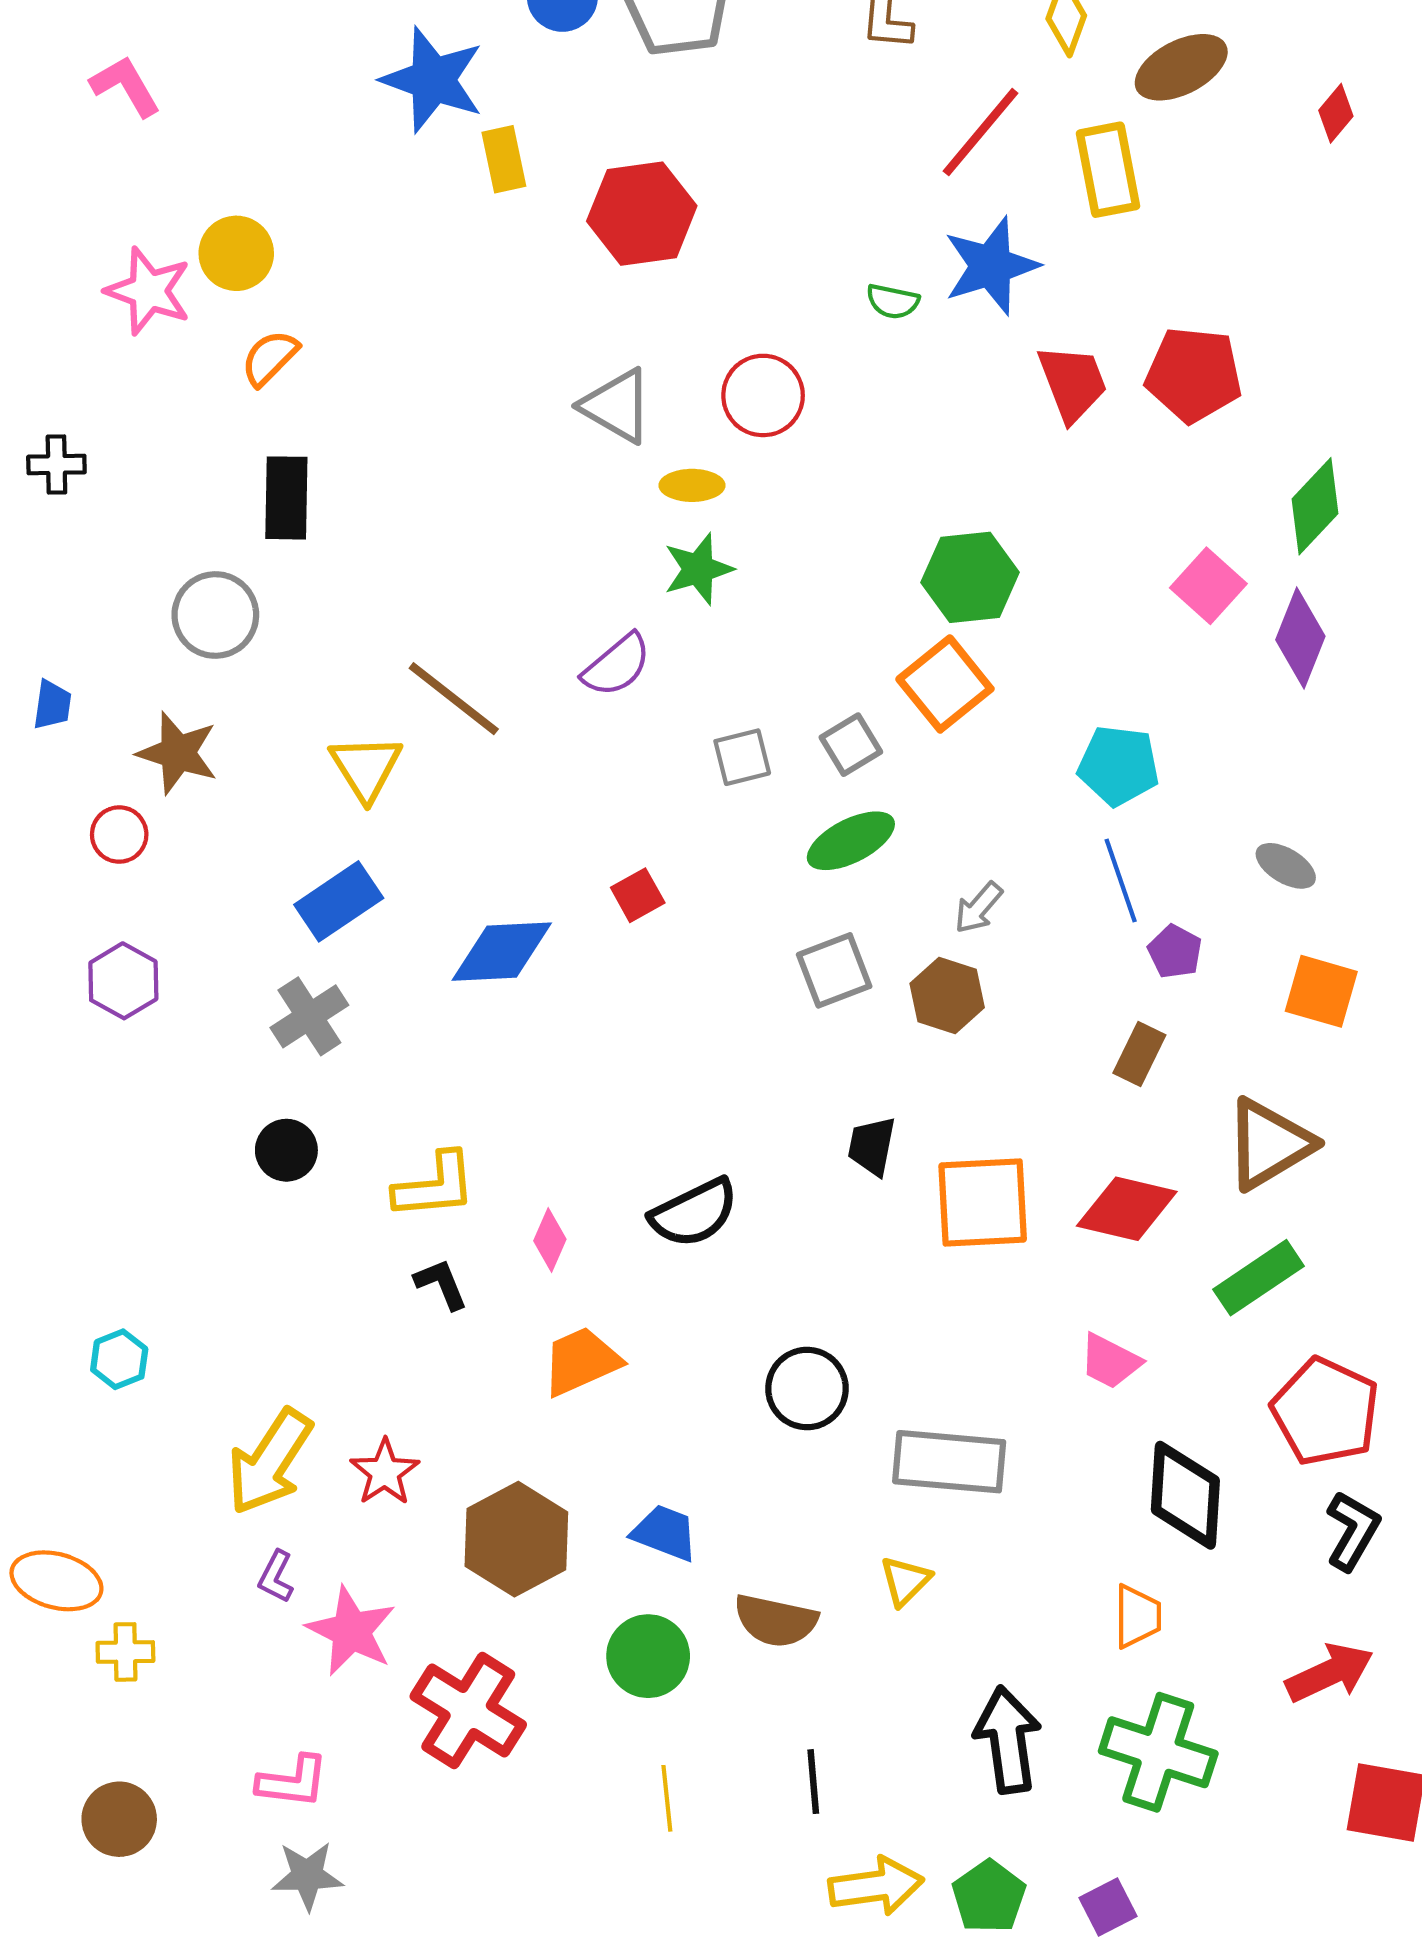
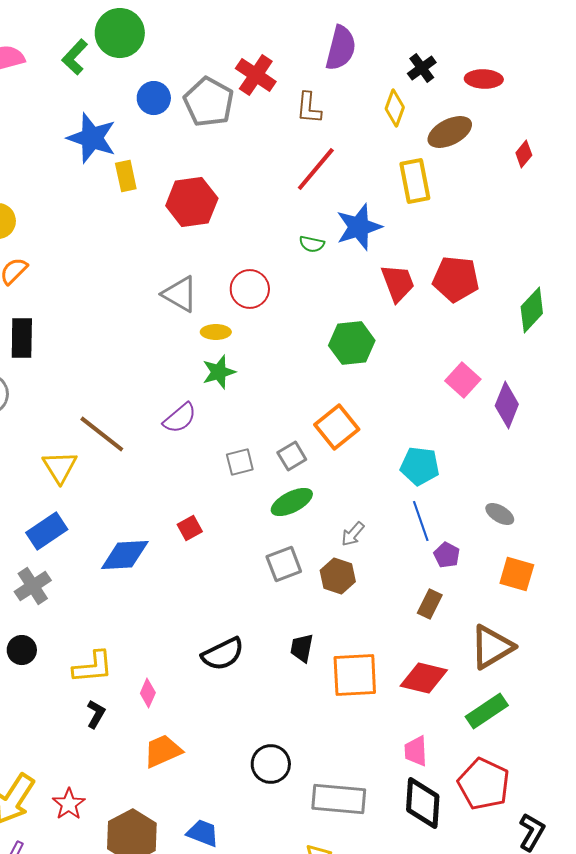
red line: (980, 132) -> (316, 169), moved
green diamond: (1315, 506) -> (532, 310), moved
green hexagon: (970, 577) -> (352, 343), moved
black semicircle: (694, 1213) -> (223, 654), moved
black L-shape: (441, 1284) -> (96, 714), turned 52
pink trapezoid: (1110, 1361) -> (416, 751), turned 60
red pentagon: (1325, 1412) -> (484, 784), moved
black diamond: (1185, 1495) -> (423, 803), moved

